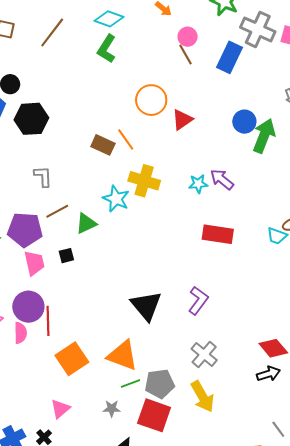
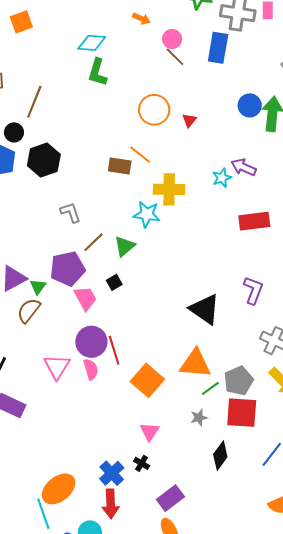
brown line: (52, 33) -> (34, 102), moved
red triangle: (182, 120) -> (189, 120), size x0.7

